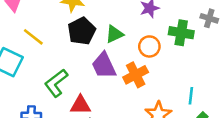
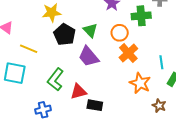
green triangle: (114, 34) -> (90, 30), turned -35
orange cross: (136, 75) -> (128, 53), moved

